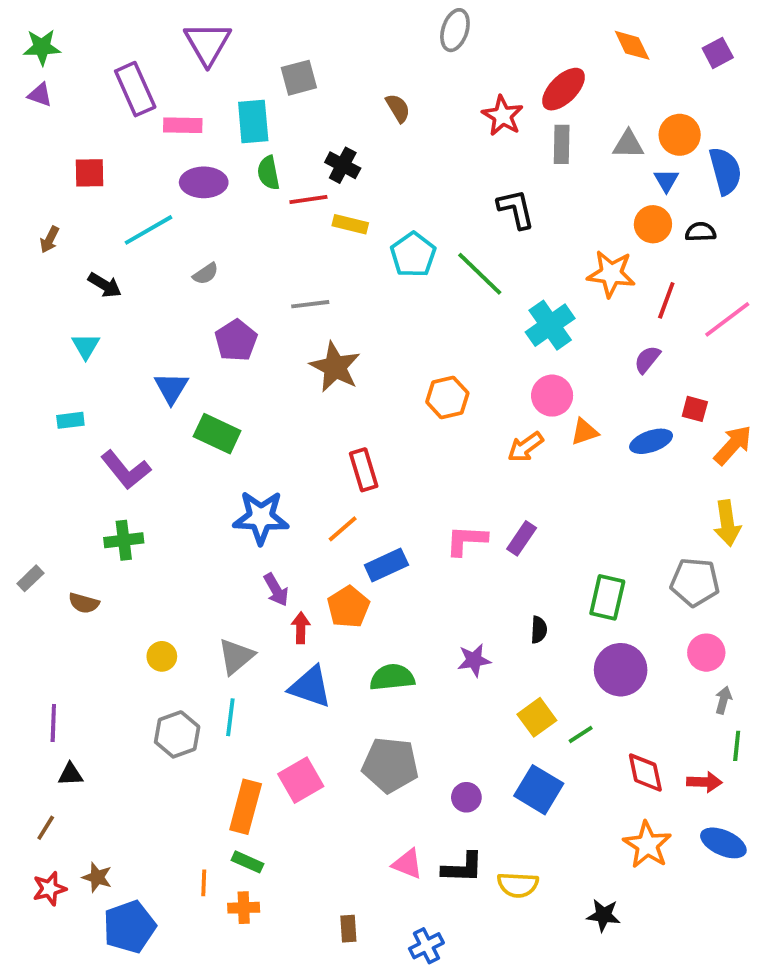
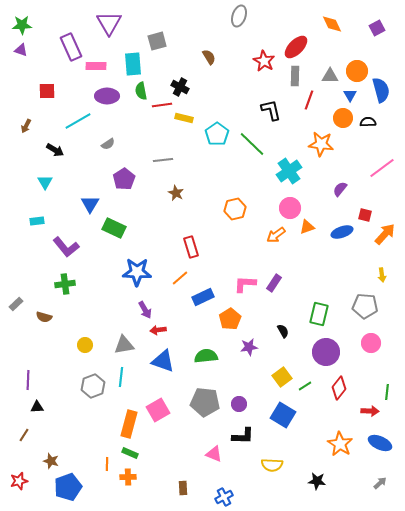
red line: (666, 300) -> (309, 100), moved
brown star: (335, 367) -> (176, 193), size x0.6
yellow arrow: (727, 523) -> (382, 275), size x0.6
orange pentagon: (348, 607) -> (230, 319), moved
red arrow: (301, 628) -> (158, 330), turned -98
black semicircle: (539, 630) -> (283, 331), turned -32
gray triangle: (236, 656) -> (124, 345), turned 30
gray arrow: (723, 700) -> (380, 483), moved, turned 32
red diamond: (645, 773) -> (339, 388), moved, turned 50
purple circle: (466, 797) -> (239, 404), moved
black L-shape: (463, 868) -> (243, 436), moved
red star: (49, 889) -> (19, 481), moved

